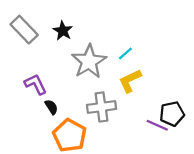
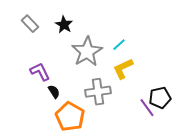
gray rectangle: (24, 30) -> (30, 24), size x0.7
purple line: (157, 125) -> (147, 108), turned 30

